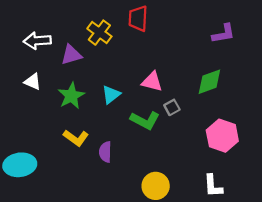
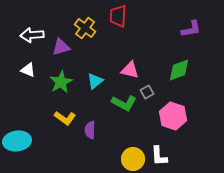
pink hexagon: (222, 136) -> (173, 116), moved
white L-shape: (213, 186) -> (159, 156), moved

